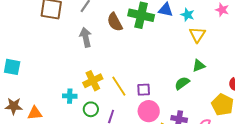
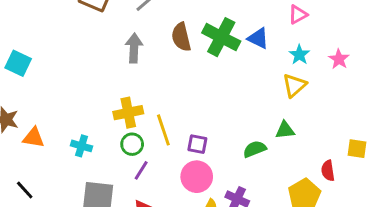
cyan star: (187, 15) -> (299, 55), moved
cyan cross: (70, 96) -> (82, 146), moved
green circle: (91, 109) -> (132, 144), moved

